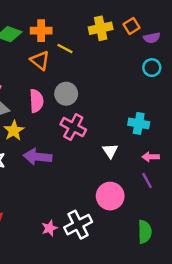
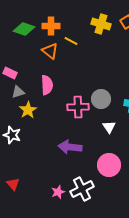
yellow cross: (101, 28) -> (101, 24), turned 30
gray circle: (66, 94) -> (101, 99), moved
pink cross: (73, 127) -> (78, 107), turned -30
purple arrow: (38, 157) -> (70, 147), moved

